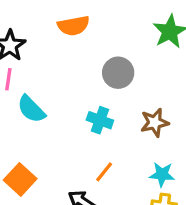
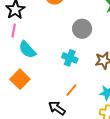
orange square: (20, 179) -> (20, 79), moved

